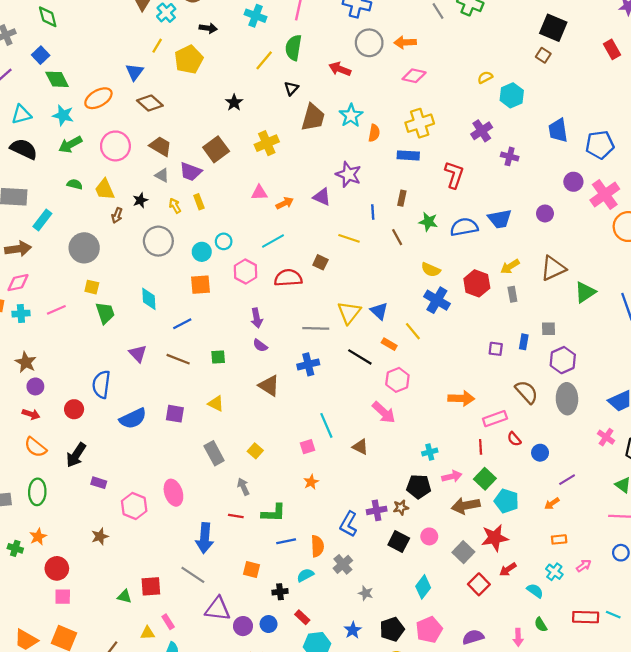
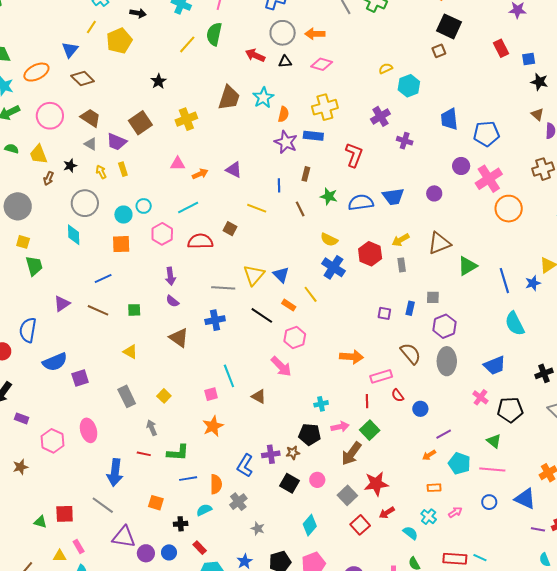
brown square: (543, 55) -> (439, 51), turned 32
black triangle: (291, 88) -> (285, 62), moved, turned 40
purple star: (348, 174) -> (286, 142), moved
cyan diamond: (149, 299) -> (74, 235), moved
purple triangle: (138, 354) -> (62, 304), turned 36
purple square: (175, 414) -> (80, 378), moved, turned -30
orange star: (311, 482) -> (213, 426), size x1.5
cyan pentagon: (507, 501) -> (459, 463), moved
brown arrow: (466, 506) -> (351, 454), turned -45

